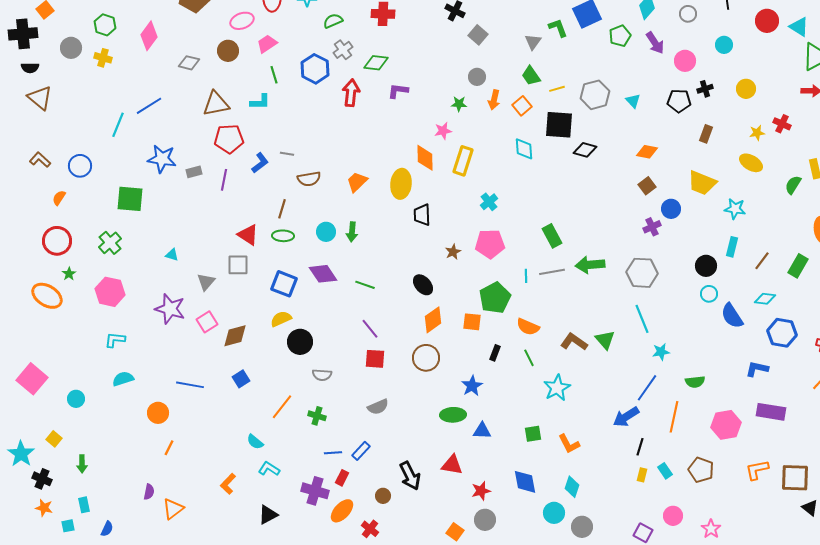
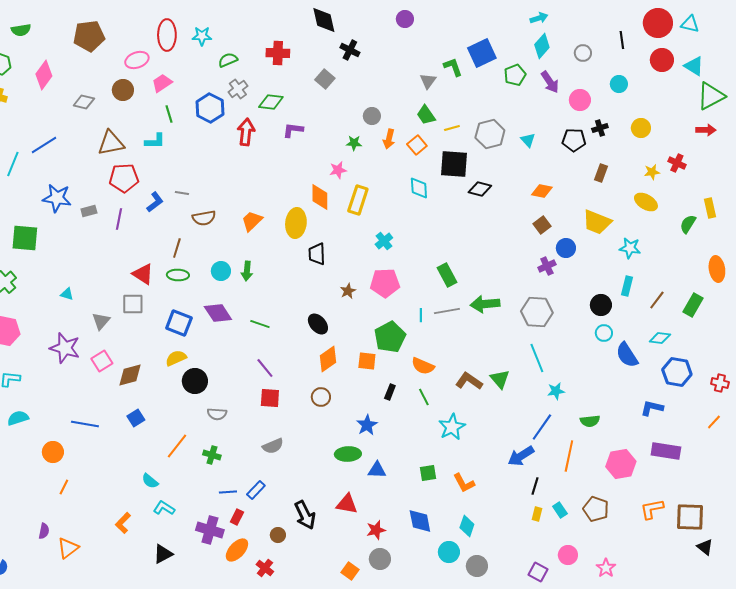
gray square: (478, 35) -> (325, 79), moved
brown circle: (426, 358) -> (321, 397), size x0.7

